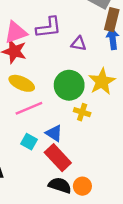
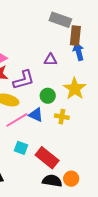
purple L-shape: (49, 27) -> (24, 80), moved
green circle: (69, 85) -> (48, 96), size x0.6
blue triangle: (54, 133) -> (36, 115), moved

